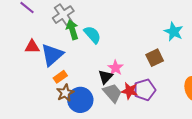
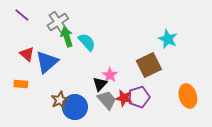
red triangle: (32, 47) -> (27, 54), turned 42
brown square: (155, 58) -> (149, 65), size x1.4
orange rectangle: (60, 77) -> (21, 84), moved, turned 40

